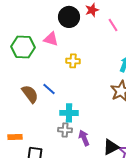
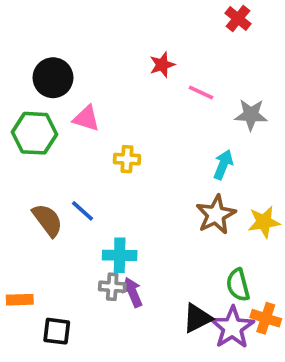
black circle: (69, 17) -> (53, 78), moved
pink line: (113, 25) -> (201, 92), turned -32
purple arrow: (84, 138) -> (133, 292), moved

